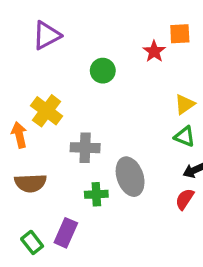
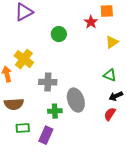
yellow triangle: (185, 104) -> (112, 42), moved
purple rectangle: (66, 233) -> (46, 135), moved
green rectangle: (32, 242) -> (23, 128), moved, turned -56

